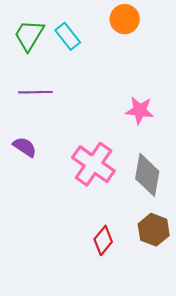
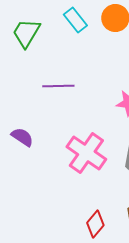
cyan rectangle: (68, 36) -> (75, 20), moved
purple line: (35, 92) -> (58, 86), moved

